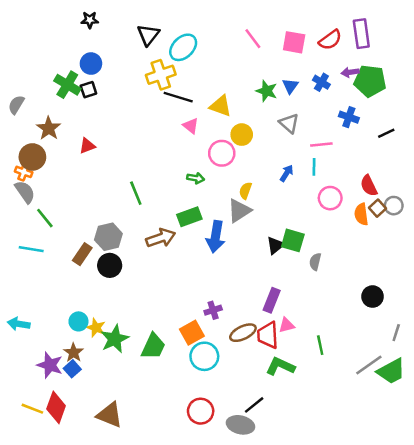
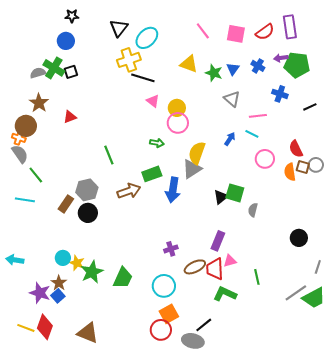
blue circle: (91, 64) -> (66, 41), moved
gray semicircle: (16, 105) -> (38, 73), moved, turned 42
yellow triangle: (221, 106) -> (189, 64), moved
yellow circle: (242, 135) -> (177, 108), moved
cyan line: (314, 167) -> (252, 134), turned -64
yellow semicircle: (245, 191) -> (197, 153), size x1.6
brown square: (378, 208) -> (303, 167), turned -32
orange square: (192, 333) -> (169, 314), moved

